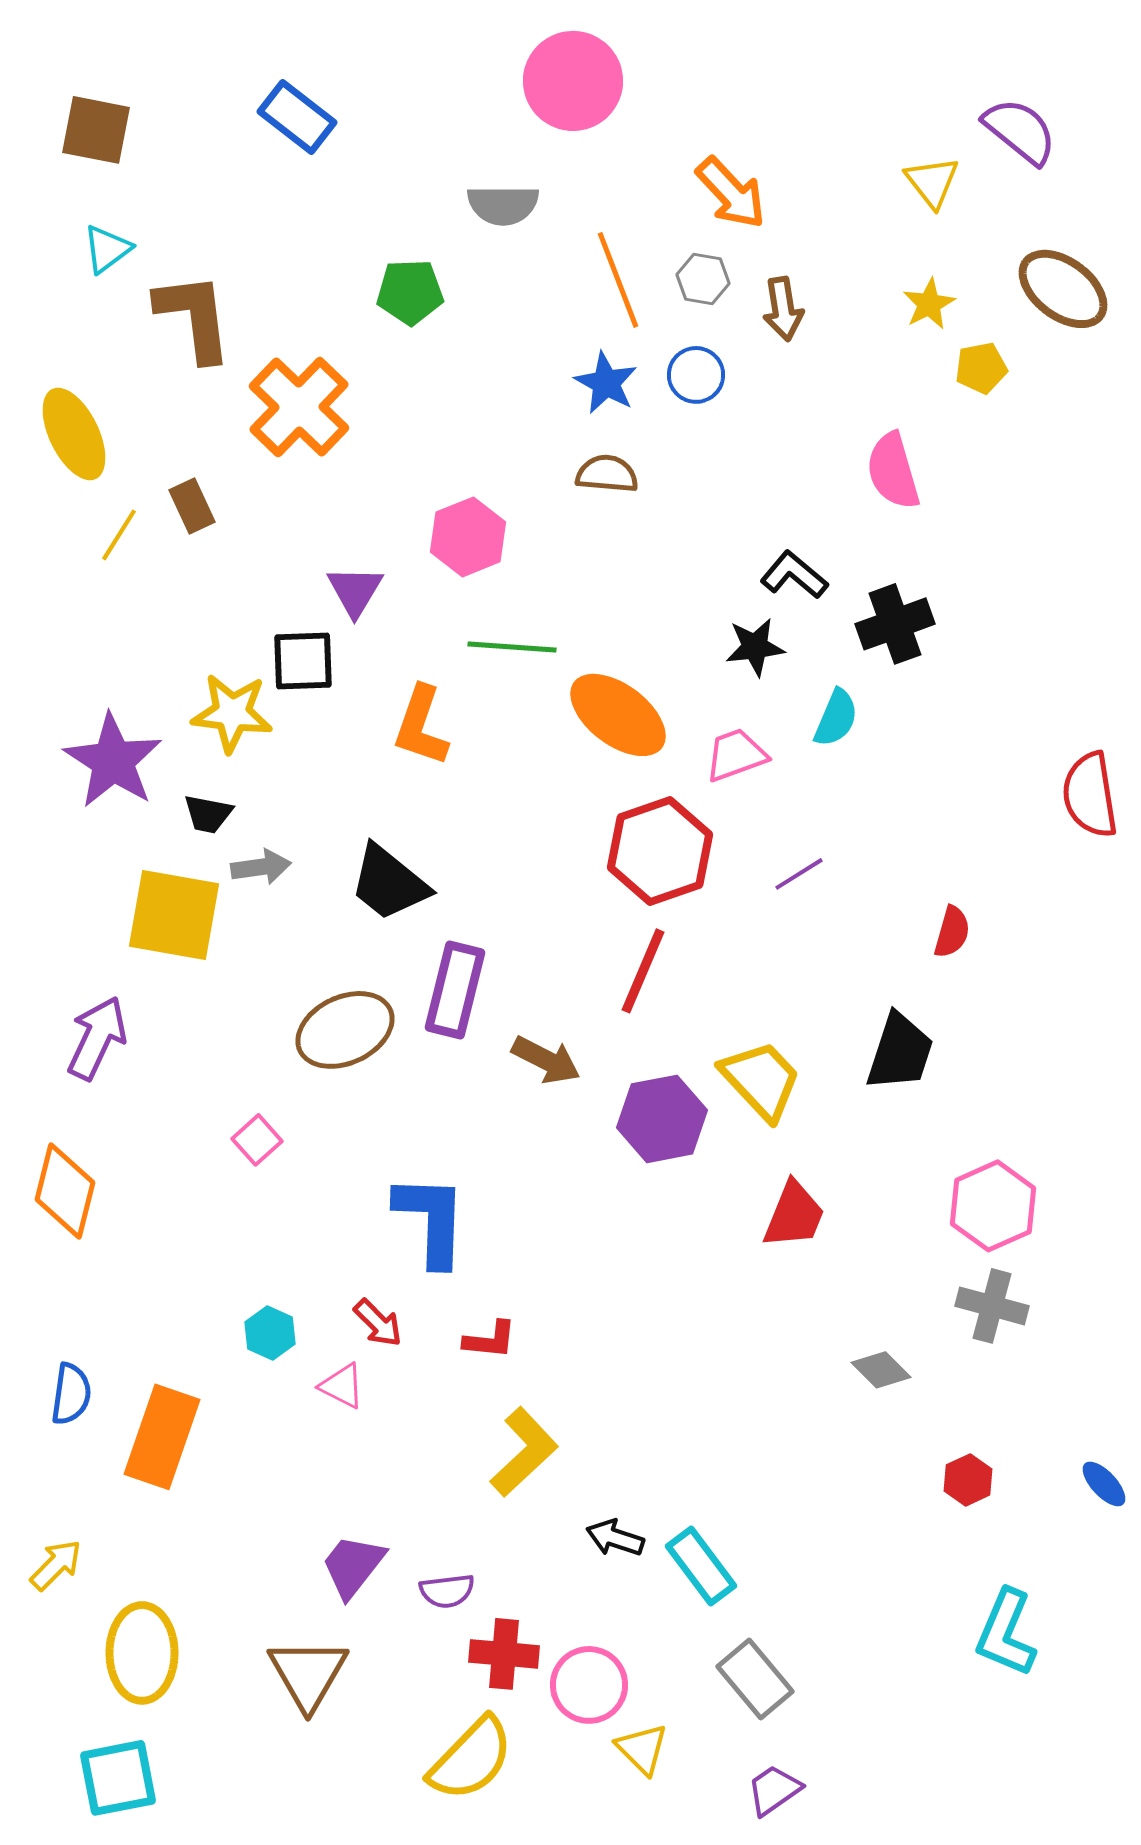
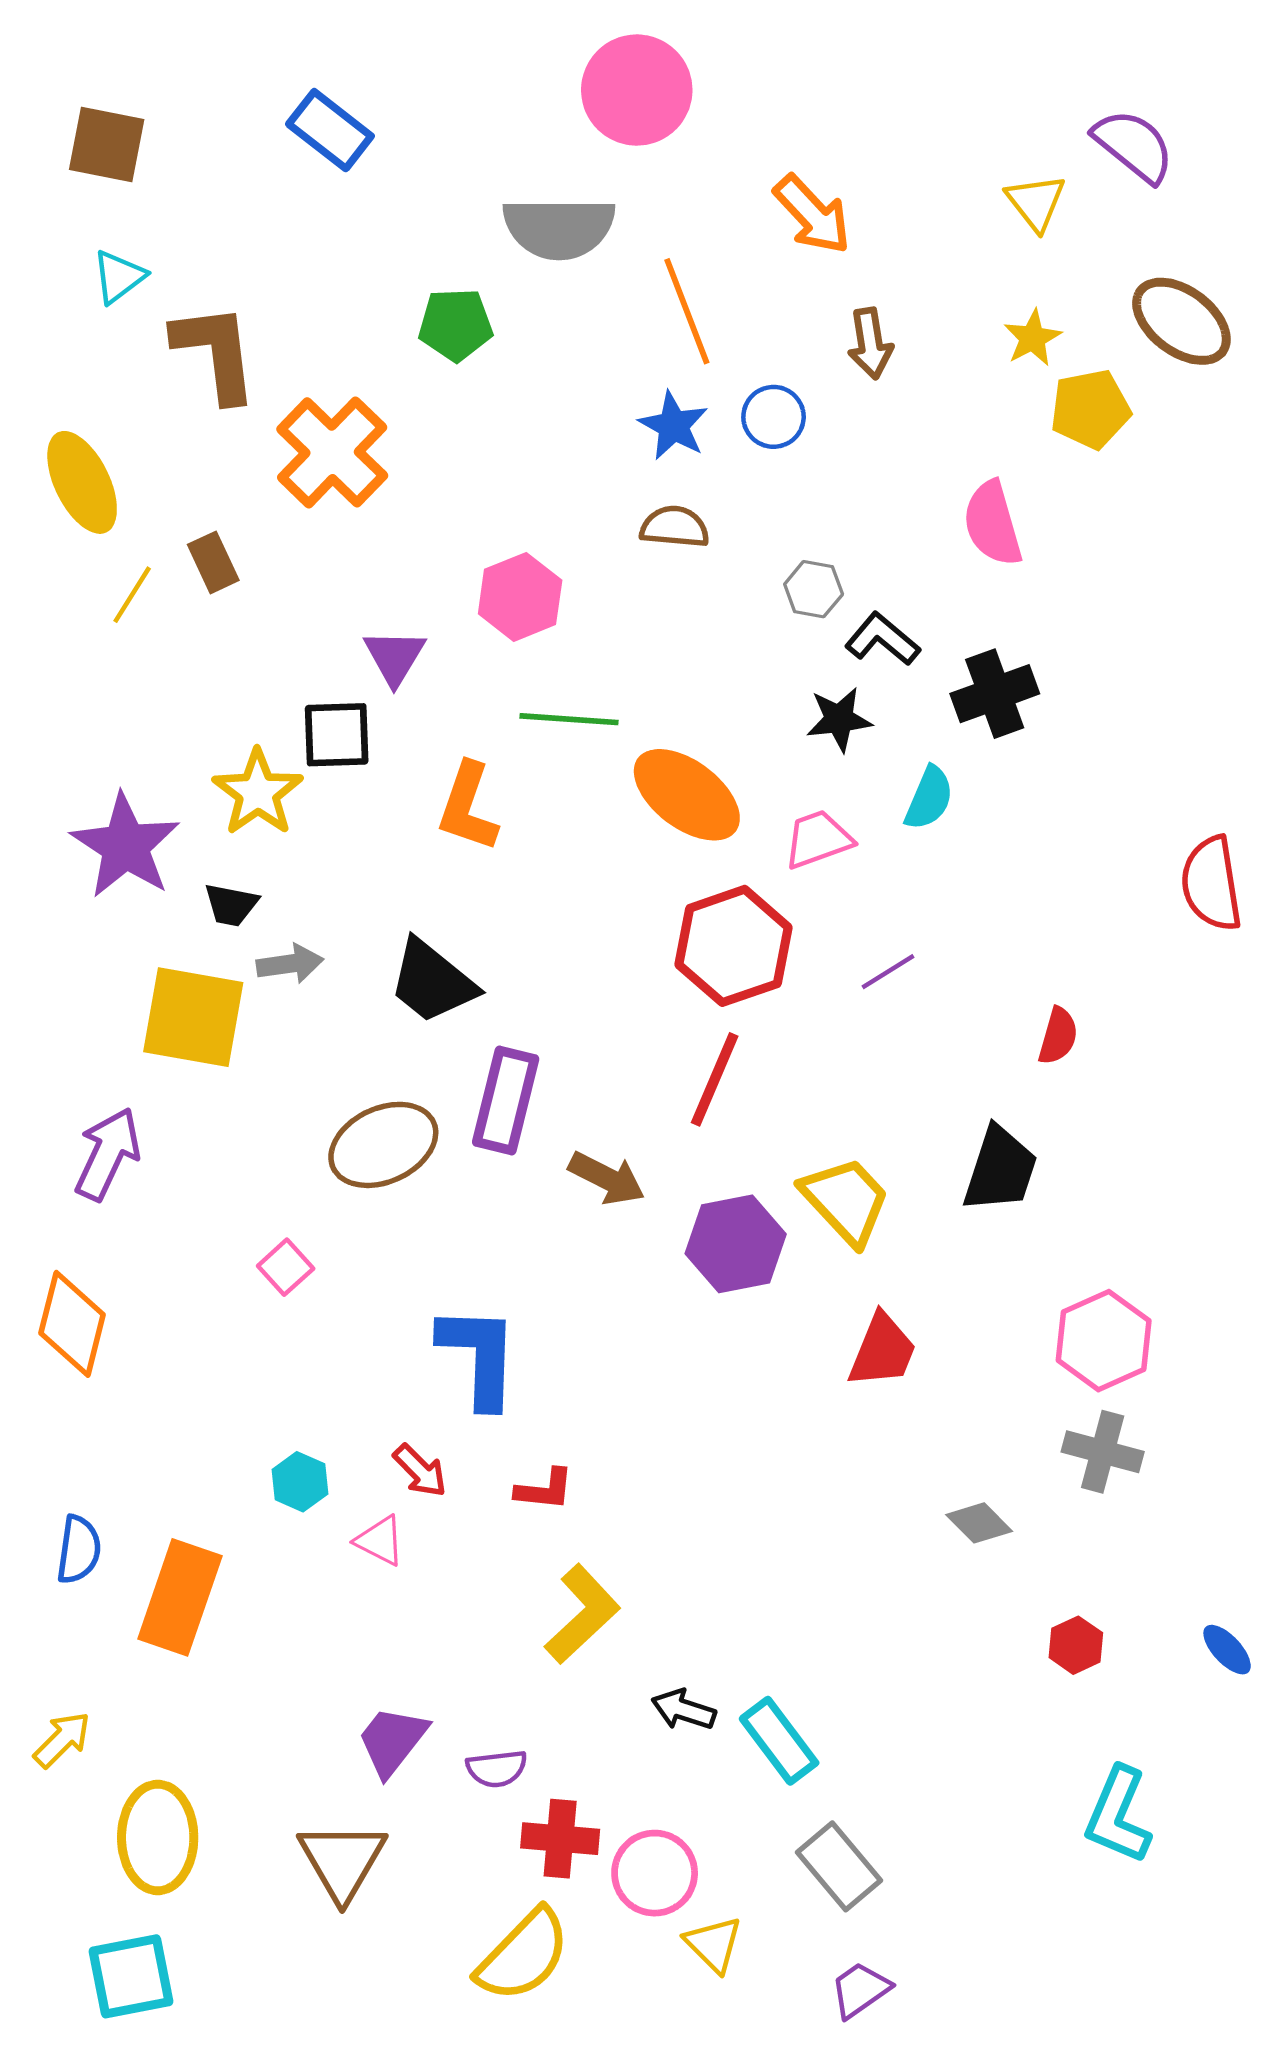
gray semicircle: (503, 205) -> (559, 228), size x1.4
gray hexagon: (703, 279) -> (814, 589), moved
yellow pentagon: (981, 368) -> (1090, 409), size x1.4
yellow star: (232, 713) -> (258, 793), turned 30

